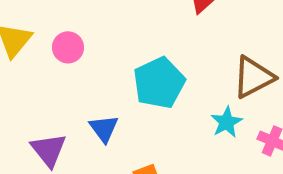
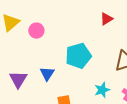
cyan star: (226, 122) -> (102, 90), moved

